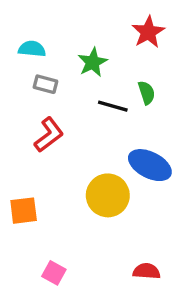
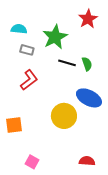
green star: (93, 62) -> (55, 37), size x1.4
green semicircle: (147, 93) -> (87, 64), moved

